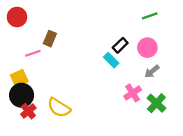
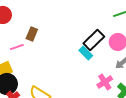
black rectangle: (120, 45) -> (94, 40), size x1.5

